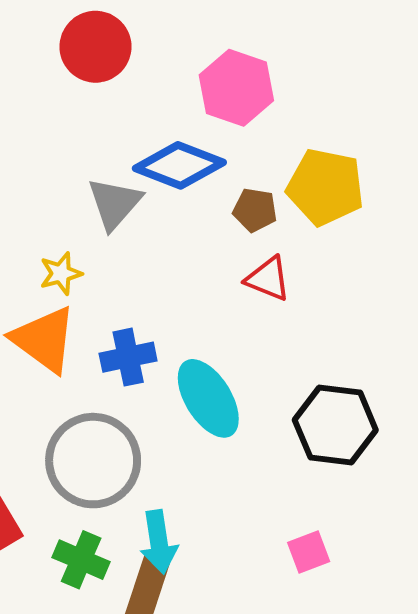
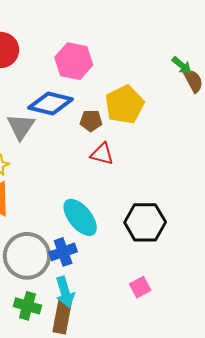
yellow pentagon: (325, 187) -> (124, 105), turned -30
blue cross: (128, 357) -> (63, 252), moved

